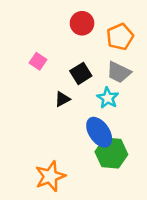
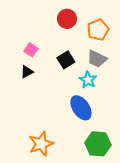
black triangle: (62, 99) -> (27, 72), moved
green hexagon: (111, 153) -> (98, 144), moved

